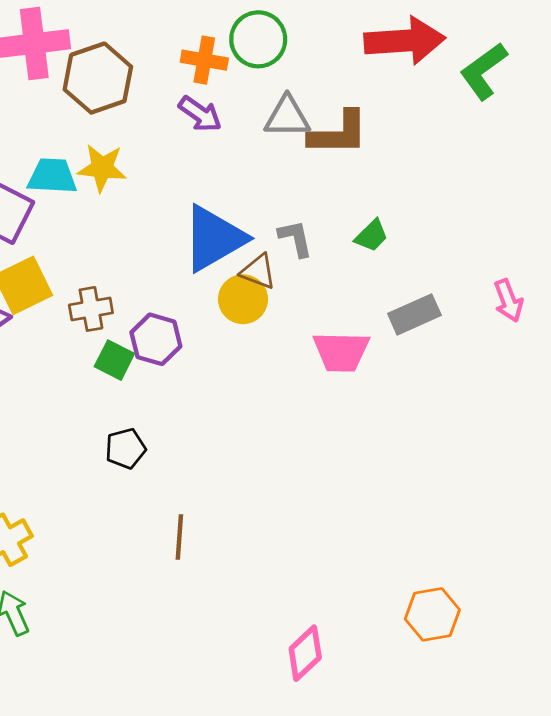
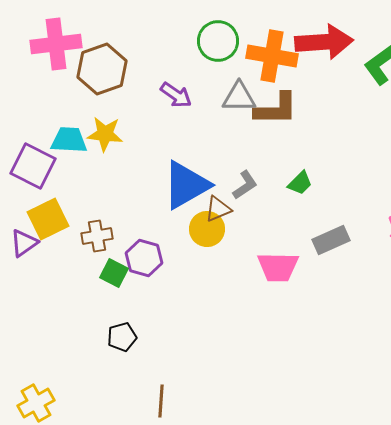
orange cross: (204, 60) -> (272, 56), moved, size x1.5
gray L-shape: (296, 238) -> (245, 185), turned 68
brown triangle: (258, 272) -> (218, 209), turned -44

